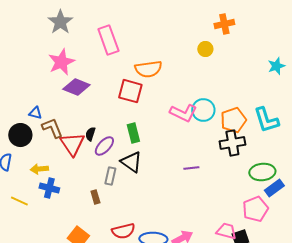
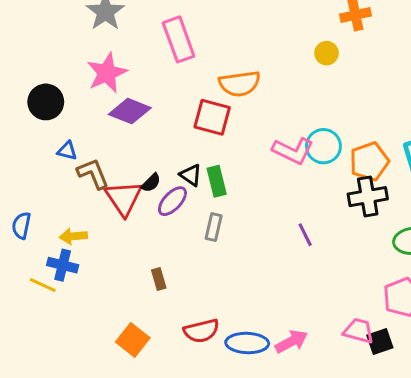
black semicircle: (90, 134) -> (151, 183), turned -152
black circle: (20, 135) -> (46, 102), moved
black triangle: (131, 162) -> (191, 175), moved, size x0.7
purple line: (191, 168) -> (305, 235), turned 70
gray rectangle: (110, 176) -> (214, 227), moved
blue cross: (49, 188) -> (63, 265), moved

